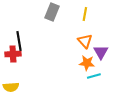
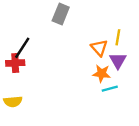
yellow line: (85, 14) -> (118, 37), moved
black line: (19, 41) -> (22, 48), turned 42

